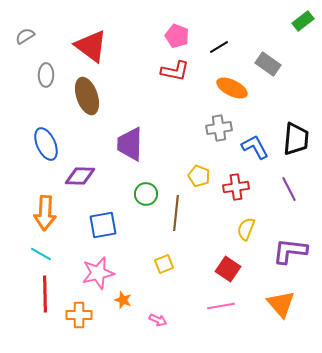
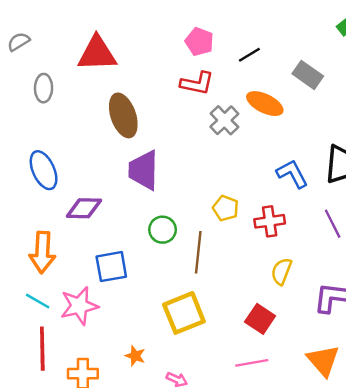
red triangle: (91, 46) -> (97, 54), turned -39
brown ellipse: (87, 96) -> (123, 115), moved
gray cross: (219, 128) -> (224, 120), moved, turned -35
yellow square: (164, 264) -> (184, 313), size x1.8
pink star: (98, 273) -> (79, 306), moved

